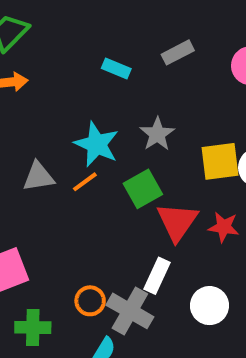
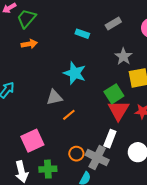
gray star: (157, 134) -> (123, 56), moved
gray triangle: (38, 177) -> (54, 97), moved
orange line: (85, 182) -> (69, 115), moved
green square: (143, 189) -> (114, 94), moved

